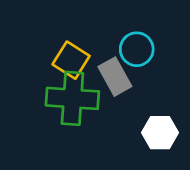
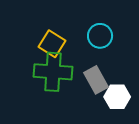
gray rectangle: (115, 77) -> (96, 80), moved

